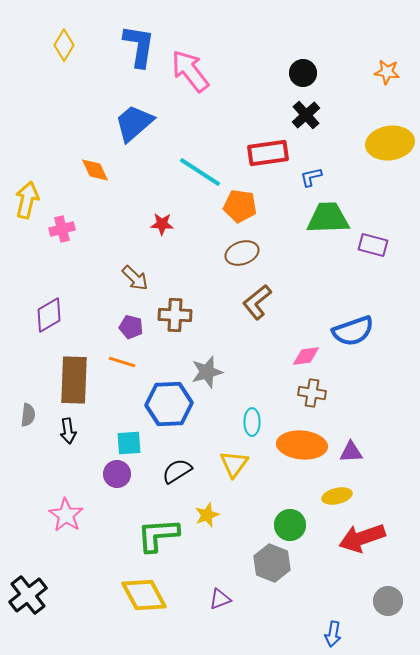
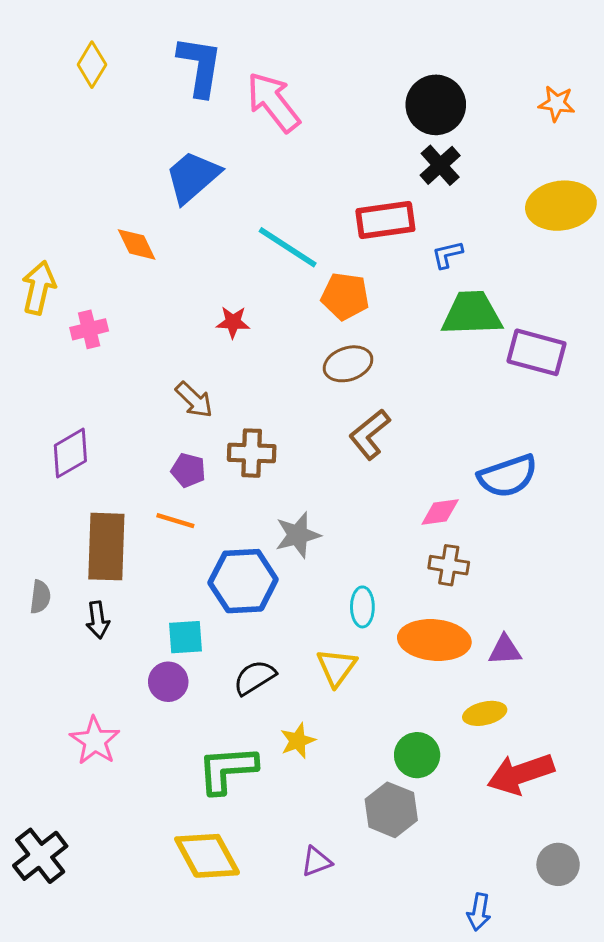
black circle: (303, 73) -> (436, 105), size x1.5
purple rectangle: (373, 245) -> (536, 352), size x1.4

